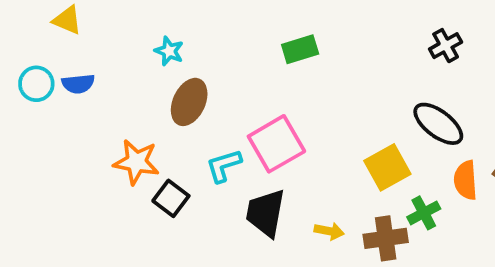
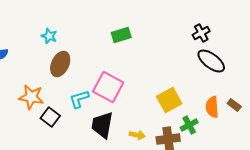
black ellipse: (438, 124) -> (211, 61), moved
pink square: (276, 144) -> (108, 87), turned -32

